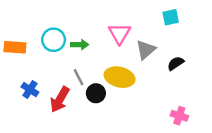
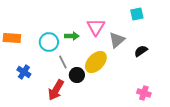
cyan circle: (54, 40) -> (49, 42), moved
green arrow: (80, 45) -> (72, 36), moved
yellow ellipse: (120, 77) -> (96, 62), turned -60
red arrow: (60, 100) -> (56, 90), moved

